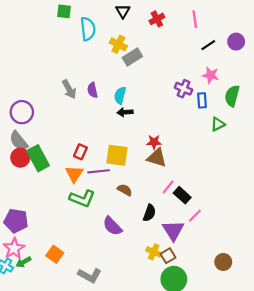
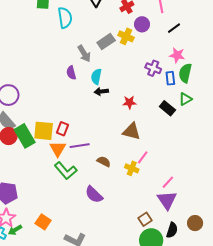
purple circle: (236, 42) -> (142, 24), moved
yellow cross: (118, 44) -> (126, 36), moved
gray arrow: (69, 89) -> (84, 54), moved
green semicircle: (232, 96) -> (185, 73), moved
red star: (154, 142) -> (129, 102), moved
yellow square: (117, 155) -> (44, 131), moved
black rectangle: (182, 195) -> (167, 108), moved
green L-shape: (82, 198) -> (66, 171), turned 30
black semicircle: (149, 213) -> (172, 230), moved
purple triangle: (173, 230) -> (167, 200), moved
yellow cross: (154, 252) -> (132, 168), moved

